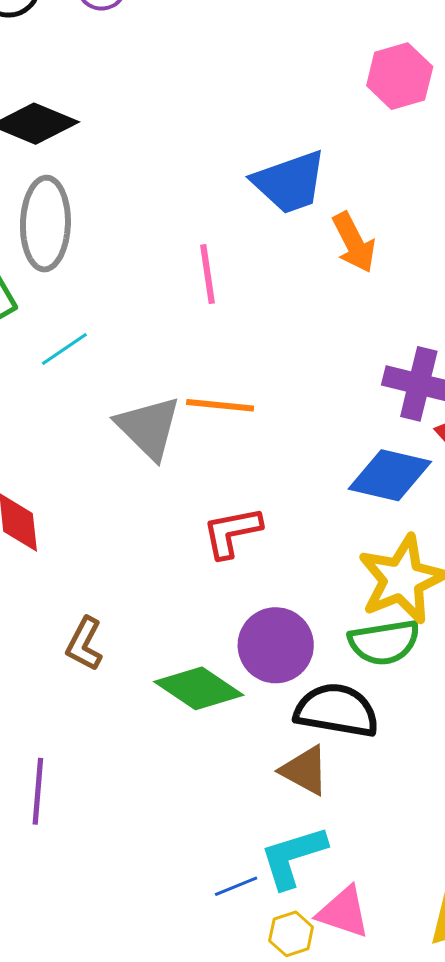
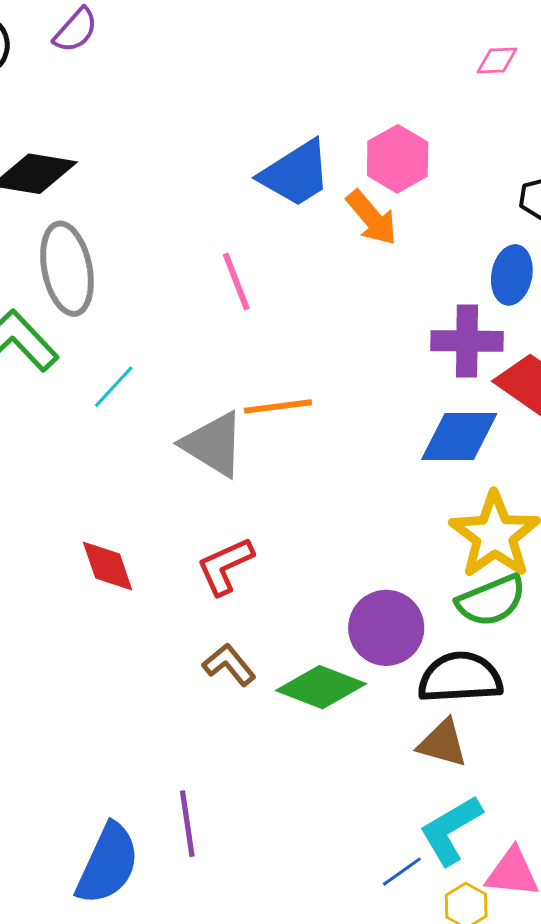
pink hexagon: (400, 76) -> (398, 159), moved
red L-shape: (232, 532) -> (225, 566), moved
brown L-shape: (84, 644) -> (229, 665), moved, turned 126

